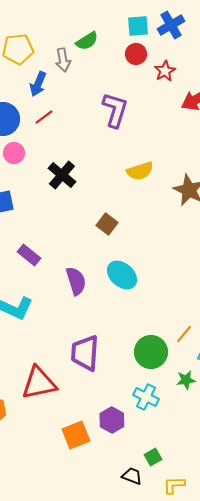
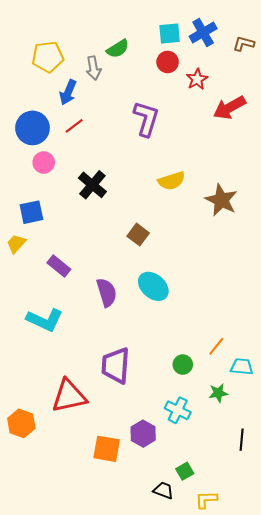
green circle: (151, 352) -> (183, 365), size x0.6
orange square: (76, 435) -> (107, 449), turned 32

